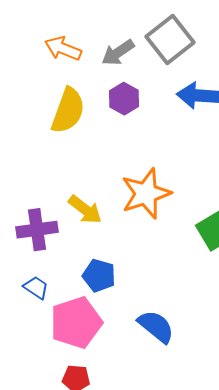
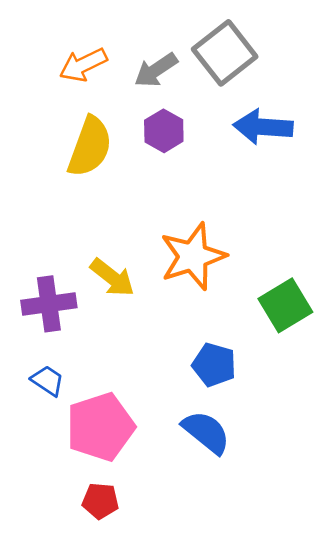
orange arrow: (63, 49) -> (83, 65), turned -48
blue pentagon: (99, 276) -> (214, 365), moved

